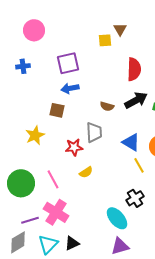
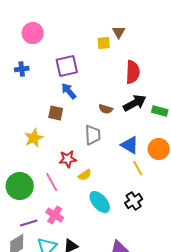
blue arrow: (70, 88) -> (69, 91), turned 60
red star: (74, 147) -> (68, 159), moved
pink cross: (56, 212) -> (55, 215), size x0.7
cyan ellipse: (117, 218) -> (100, 202), moved

